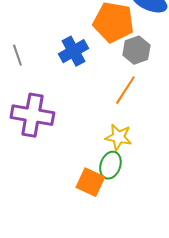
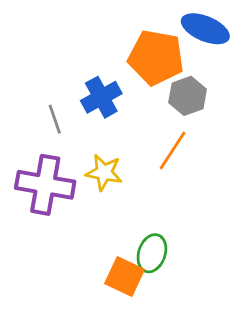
gray line: (17, 55) -> (55, 119), moved
yellow star: (118, 137) -> (104, 172), moved

